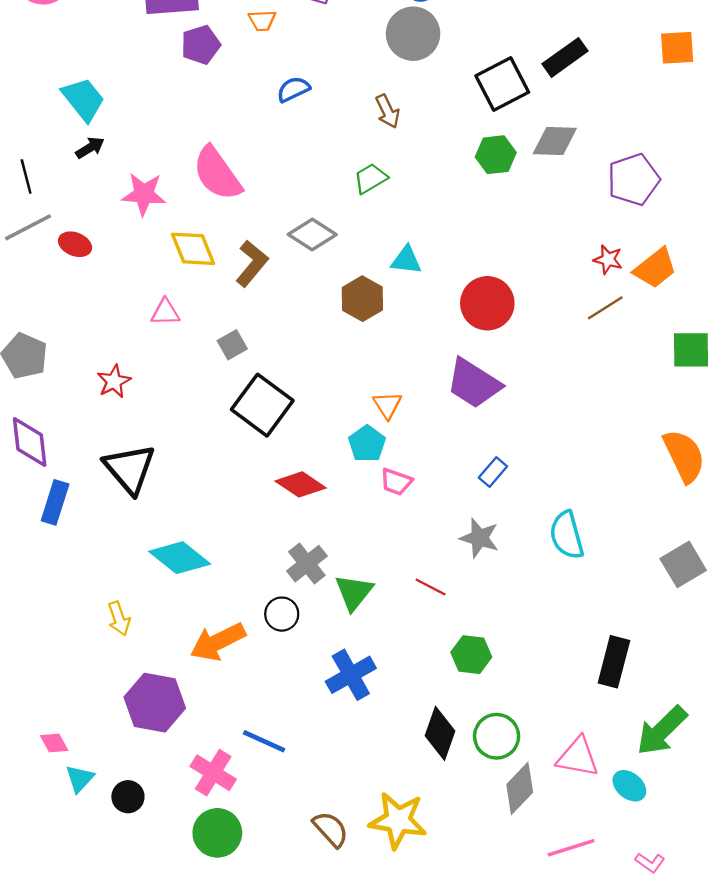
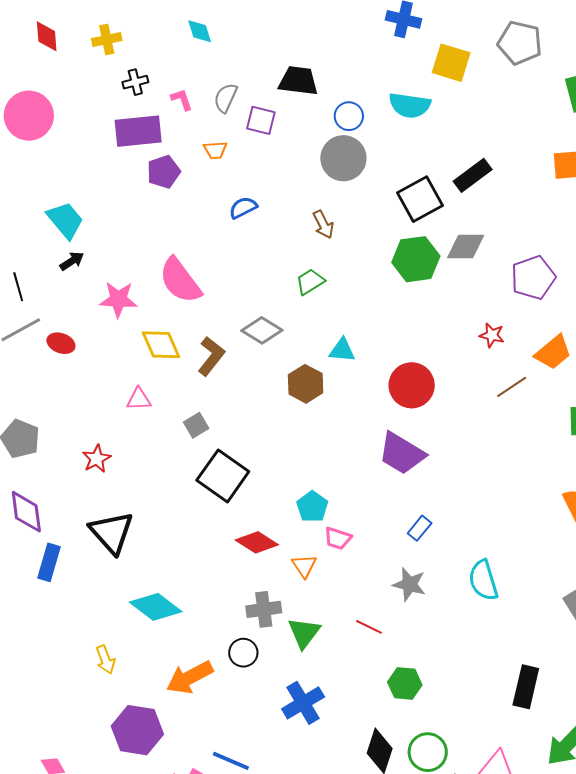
green hexagon: (496, 155) -> (416, 259), size x1.4
red star: (608, 259) -> (492, 335), moved
orange triangle: (387, 405) -> (304, 566), moved
gray cross: (307, 564) -> (264, 609), turned 32

